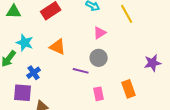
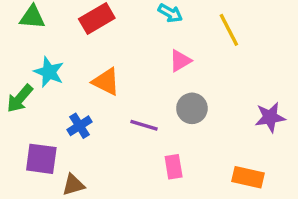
gray circle: (99, 58) -> (192, 108), moved
blue cross: (34, 73) -> (80, 126), moved
orange rectangle: (129, 89) -> (248, 177), moved, turned -60

